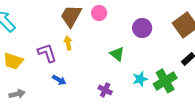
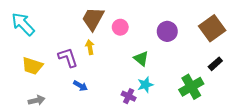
pink circle: (99, 13) -> (120, 27), moved
cyan star: (140, 79) -> (145, 85), moved

